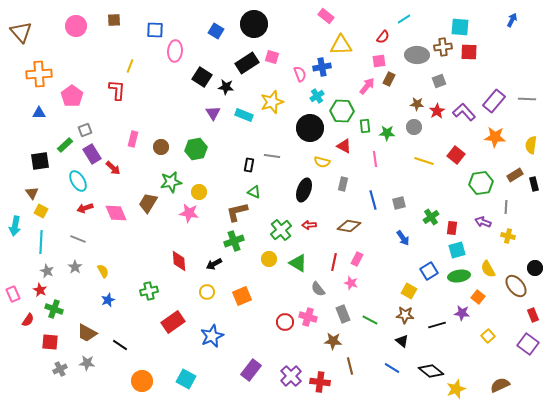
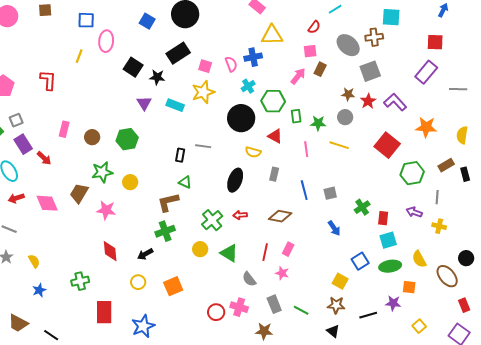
red square: (469, 52) -> (435, 42), moved
gray ellipse: (417, 55) -> (348, 45), turned 40
pink square: (272, 57) -> (205, 66), moved
yellow line: (130, 66) -> (79, 56), moved
gray square: (439, 81) -> (370, 71), size x1.5
purple rectangle: (494, 101) -> (426, 72), moved
red square: (456, 155) -> (387, 145), size x1.4
yellow line: (424, 161) -> (339, 145), moved
pink star: (189, 213) -> (106, 210), moved
orange square: (478, 297) -> (409, 287), turned -32
red rectangle: (173, 322) -> (104, 312), turned -55

